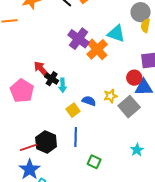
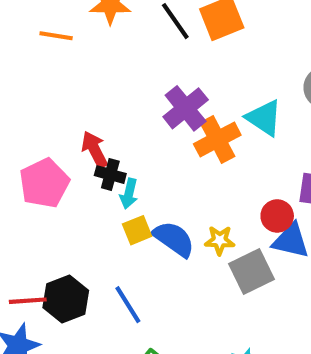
black cross: (52, 79) -> (110, 175), turned -32
blue semicircle: (89, 101) -> (174, 239), size x1.5
yellow square: (73, 110) -> (137, 230), moved
blue line: (76, 137) -> (128, 305), turned -48

